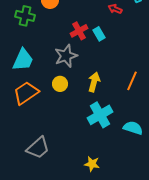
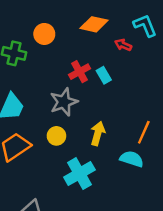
cyan cross: (100, 115) -> (79, 174), moved
cyan semicircle: (133, 128) -> (132, 159), moved

